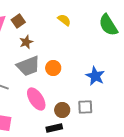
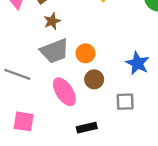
brown circle: (62, 110) -> (94, 79), moved

